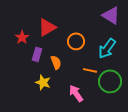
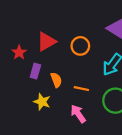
orange circle: (76, 41) -> (80, 46), moved
orange line: (90, 70) -> (81, 89), moved

